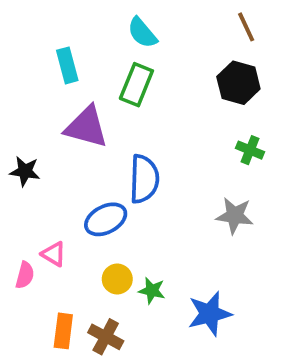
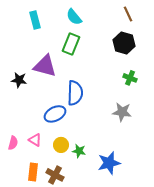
cyan rectangle: (67, 65) -> (35, 20), moved
black star: (25, 171) -> (19, 80), moved
pink triangle: (54, 254) -> (35, 140), moved

